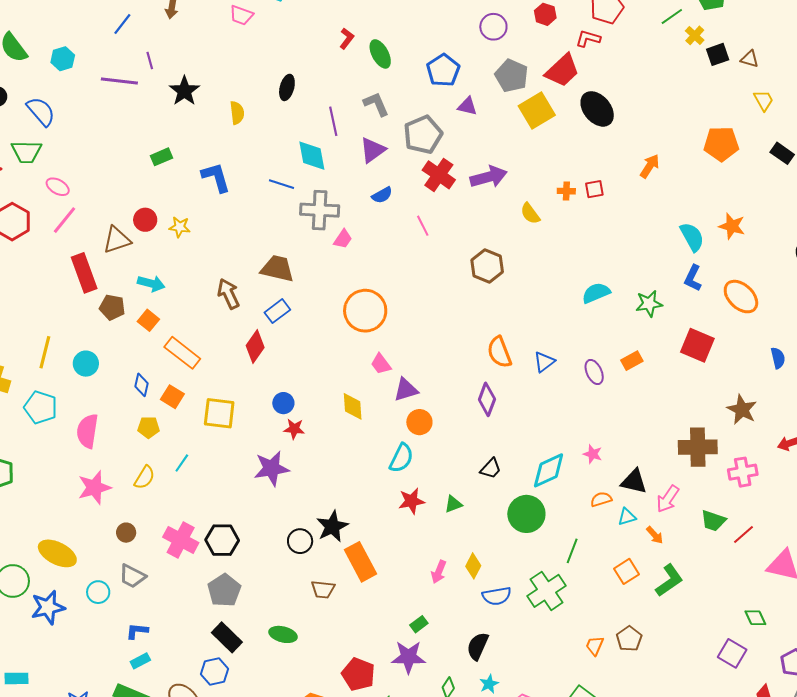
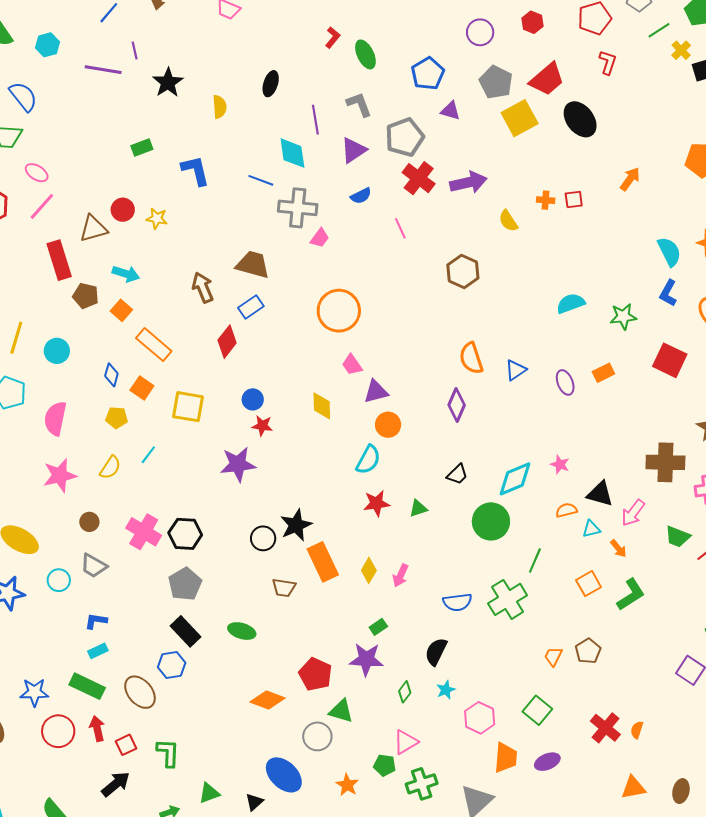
red L-shape: (588, 39) -> (608, 62), moved, turned 90
yellow diamond: (473, 566) -> (369, 570), moved

